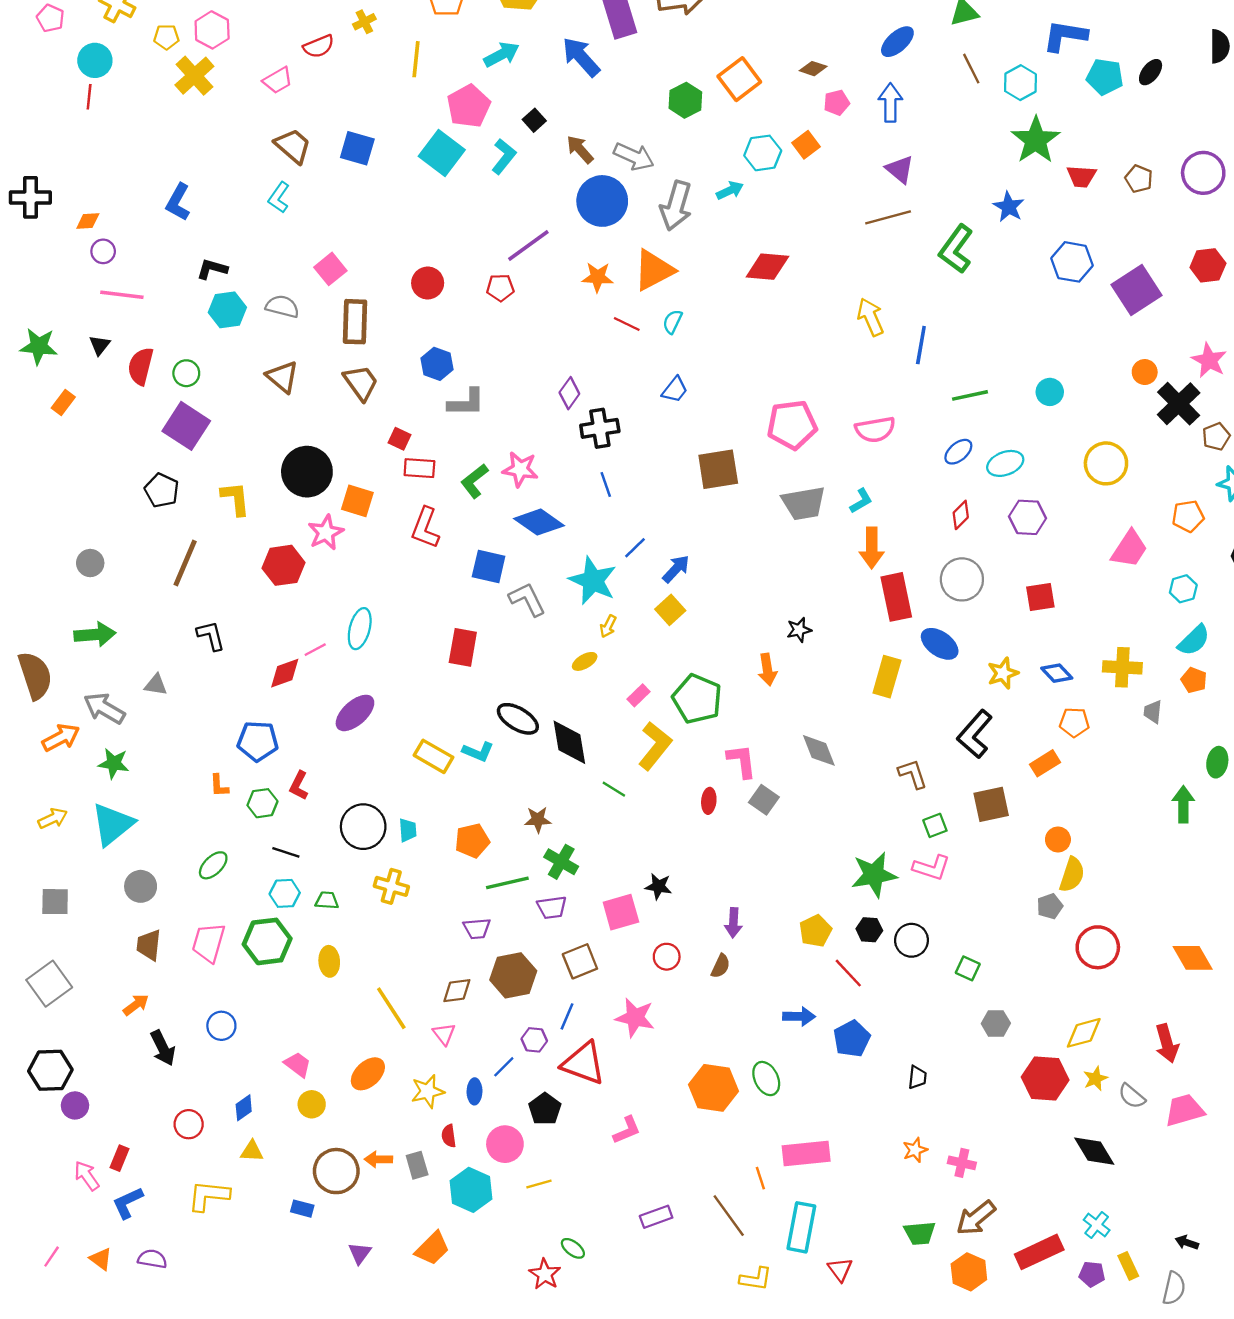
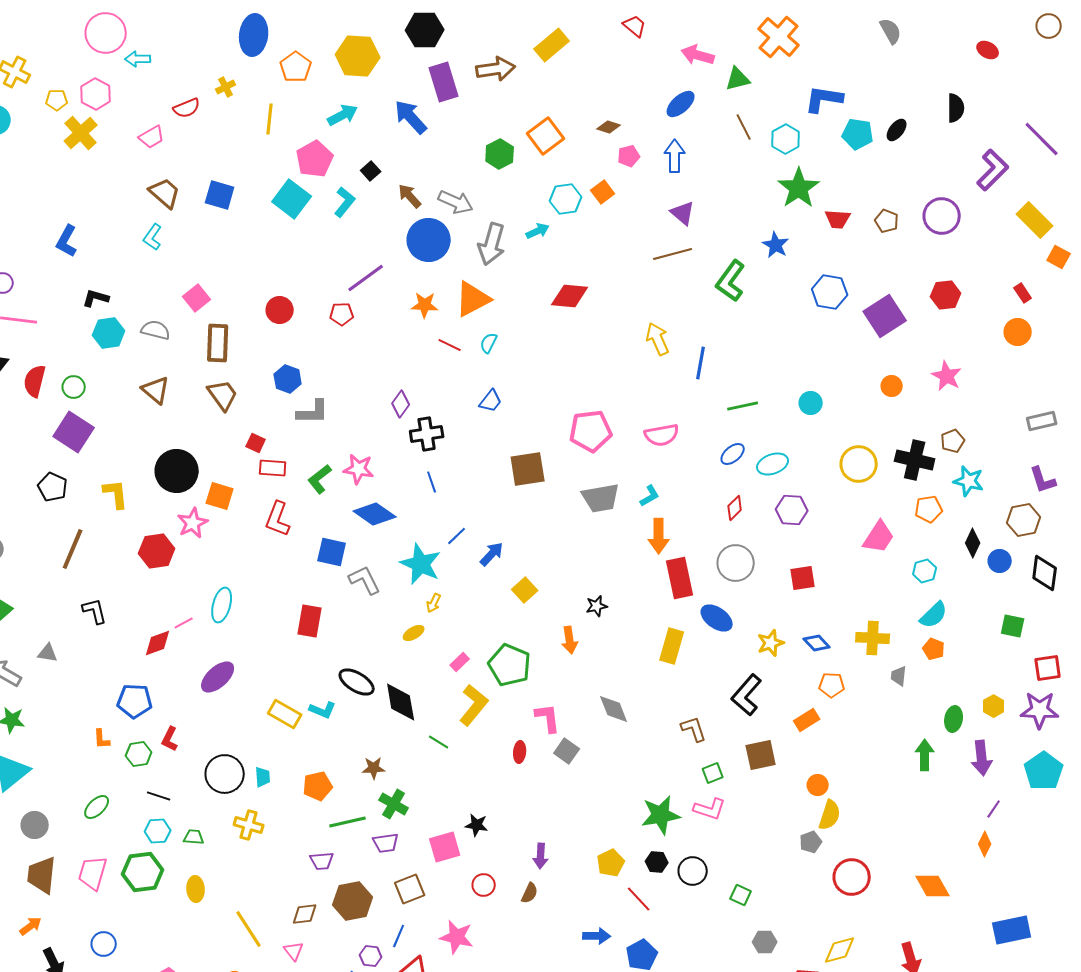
black cross: (1179, 404) -> (915, 460), moved, turned -33
yellow square: (670, 610) -> (525, 590), moved
brown trapezoid: (149, 945) -> (42, 875), size x1.4

